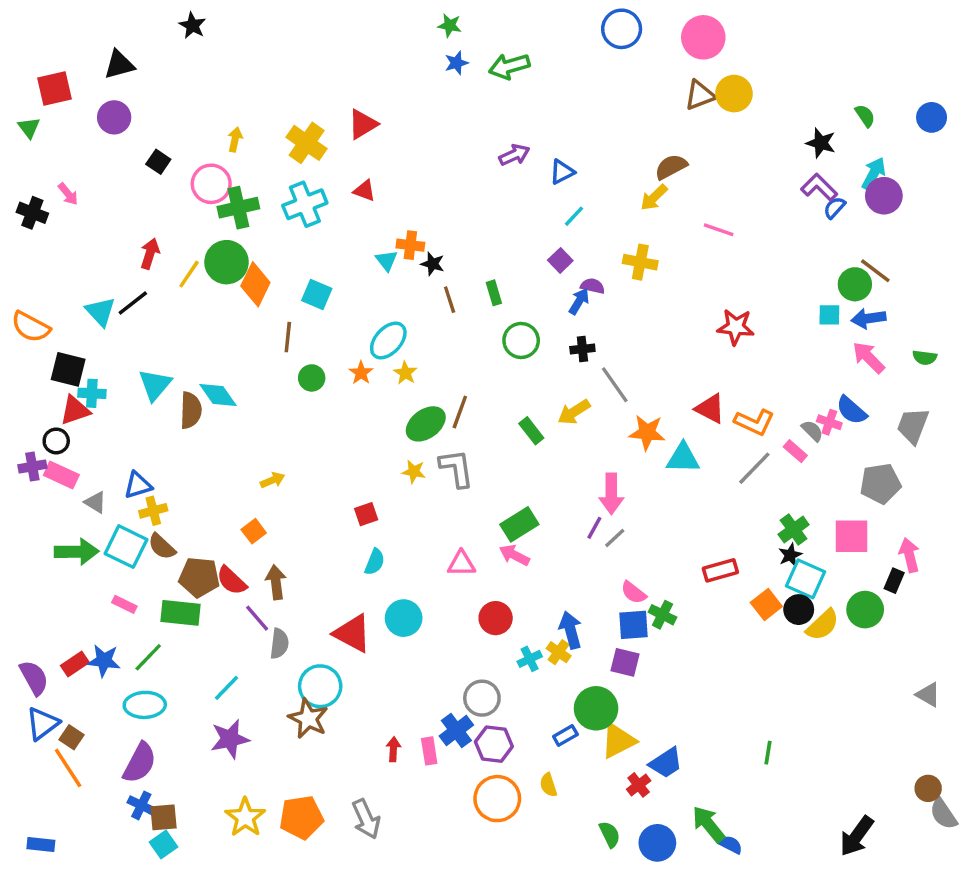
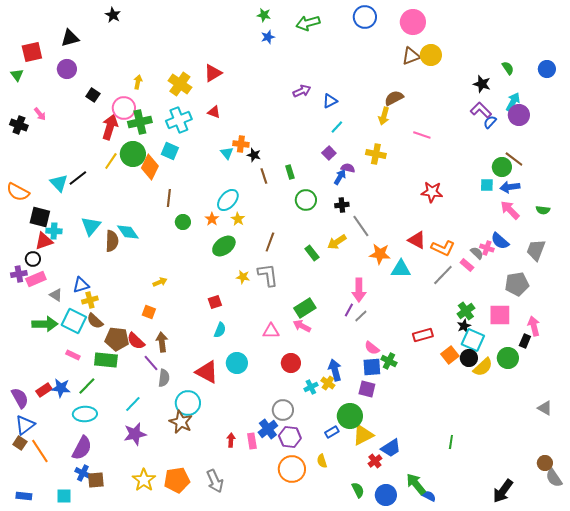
green arrow: (509, 66) -> (308, 23), moved
yellow arrow: (654, 197) -> (384, 116), turned -30
red arrow: (150, 254) -> (110, 127), moved, size x1.4
cyan square: (317, 295) -> (170, 151), moved
green ellipse: (426, 424) -> (224, 246), moved
pink rectangle: (61, 475) -> (36, 279), turned -48
orange square: (254, 531) -> (149, 312), turned -32
brown square: (72, 737) -> (20, 443), moved
cyan square: (163, 845) -> (64, 496), moved, turned 35

